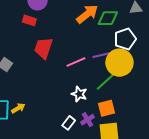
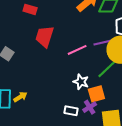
orange square: (106, 108) -> (96, 94), moved
white rectangle: (69, 123) -> (71, 111), turned 64

